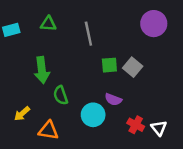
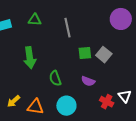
green semicircle: (61, 95) -> (55, 78), moved
yellow arrow: (22, 114) -> (14, 101), moved
cyan circle: (93, 115) -> (66, 106), moved
white triangle: (159, 128) -> (125, 96), moved

